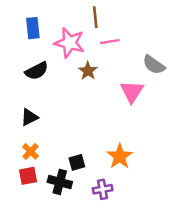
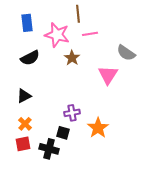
black square: (77, 162) -> (63, 133), turned 32
purple cross: (103, 189) -> (72, 113), moved

